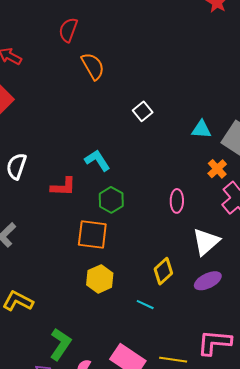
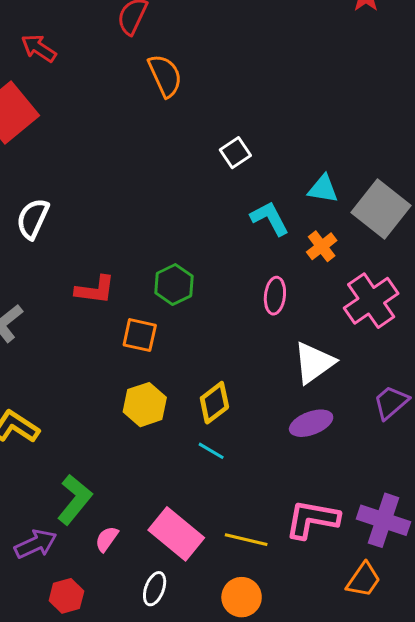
cyan L-shape: (97, 160) -> (270, 218), moved
orange cross: (217, 169) -> (322, 246), moved
red L-shape: (63, 187) -> (95, 290), moved
orange square: (92, 234) -> (140, 335), size x0.7
yellow diamond: (163, 271) -> (214, 403), moved

